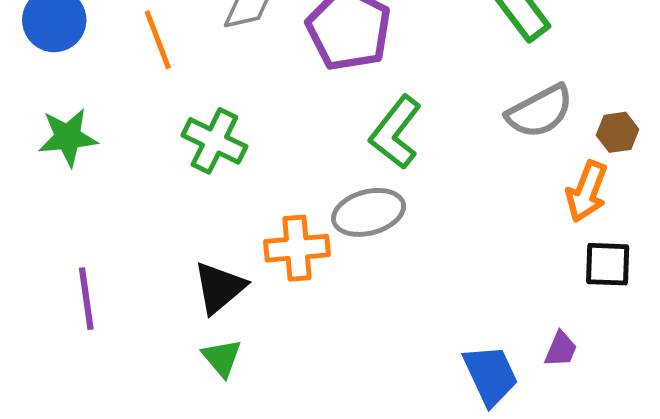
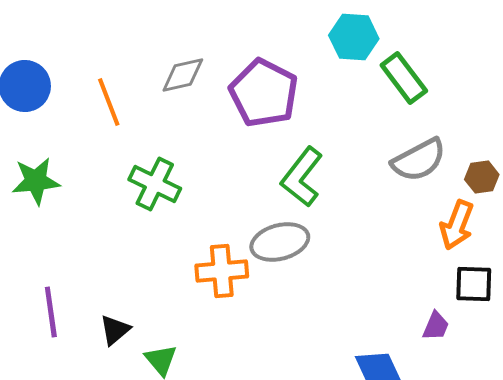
black triangle: (219, 288) -> (115, 330), moved, size x0.7
purple trapezoid: (561, 349) -> (436, 326), moved

